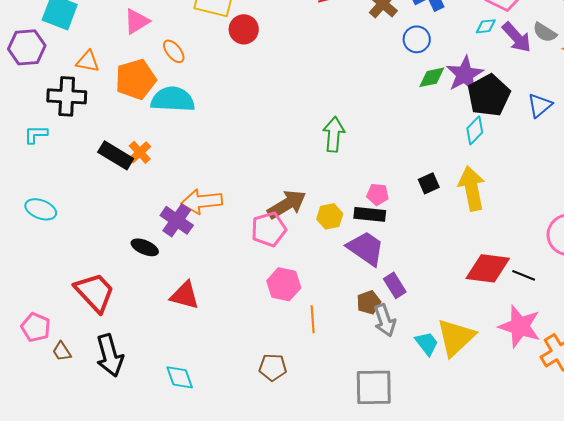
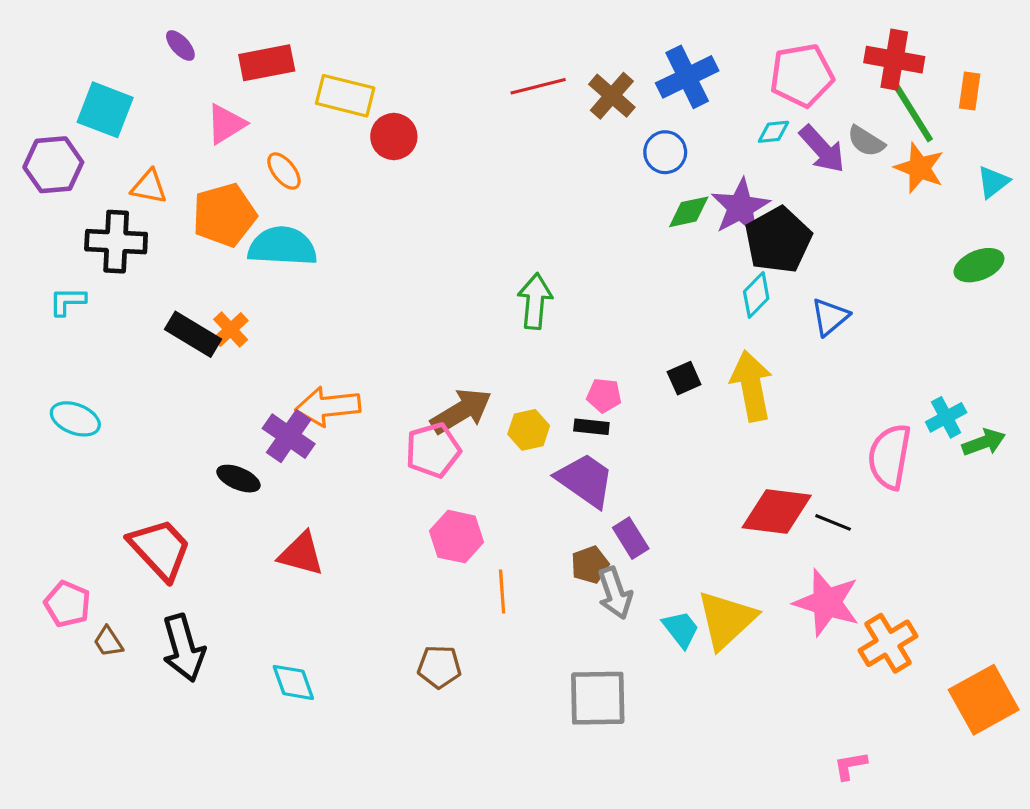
blue triangle: (540, 105) -> (830, 317), moved
black rectangle: (370, 214) -> (591, 427), size x0.7

